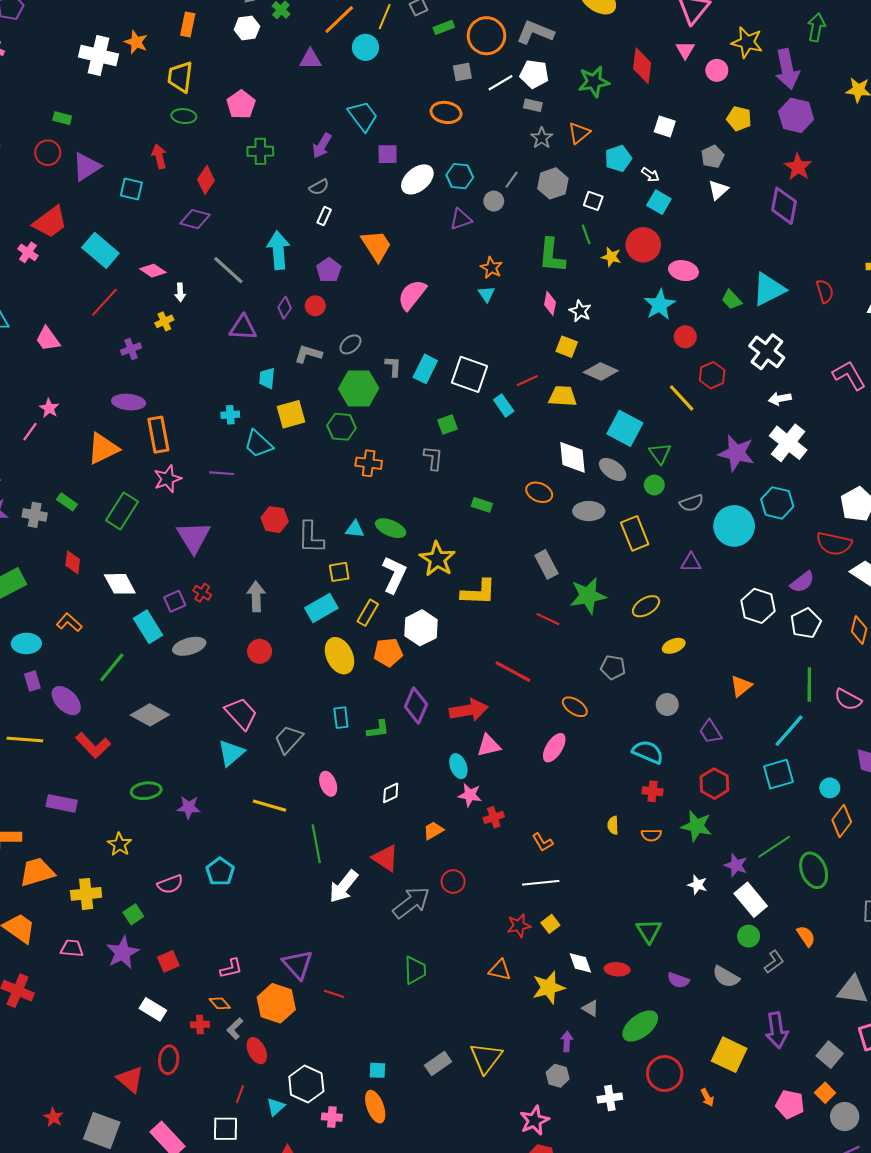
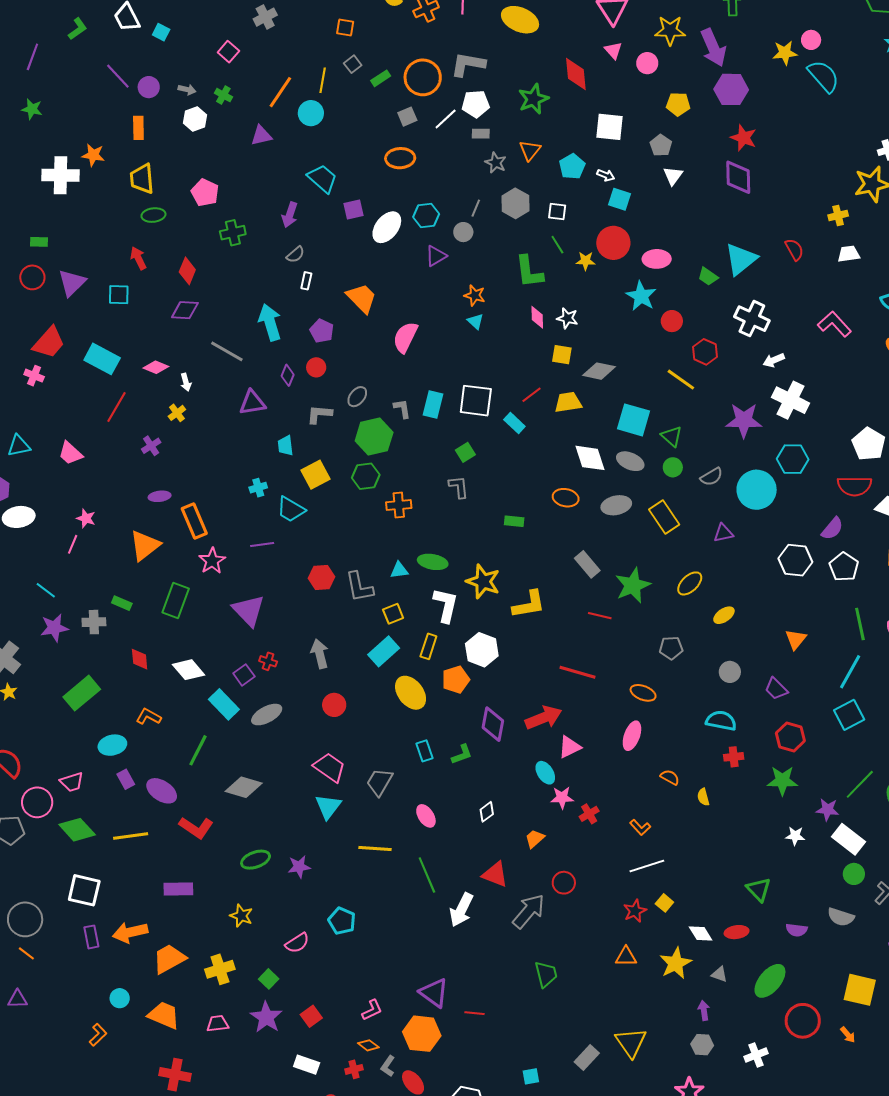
white square: (665, 127) -> (609, 127), size x1.4
purple ellipse: (129, 402) -> (160, 496), size x0.7
orange semicircle: (651, 835) -> (670, 777), moved, turned -138

